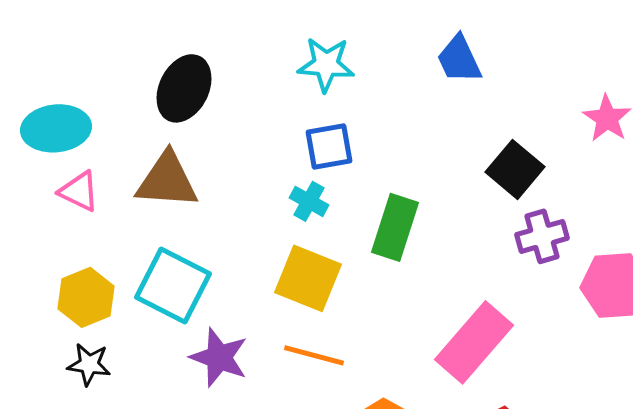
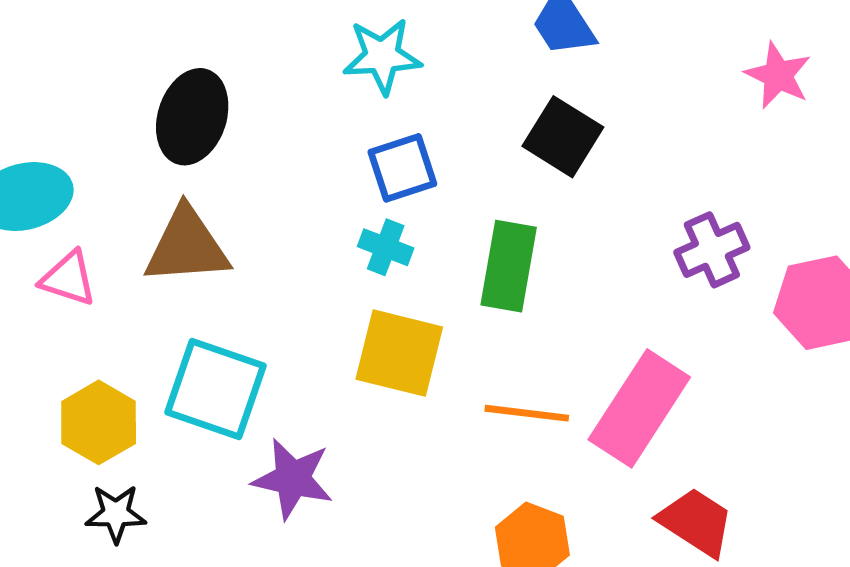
black square: (515, 169) -> (563, 137), moved
orange line: (314, 355) -> (527, 413), moved

